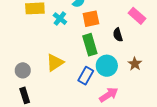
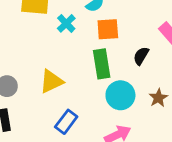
black semicircle: (118, 35) -> (141, 56), turned 40
blue rectangle: (86, 76) -> (66, 122), moved

